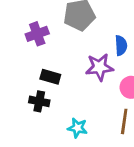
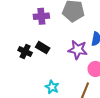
black cross: (39, 101) -> (25, 52), moved

